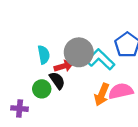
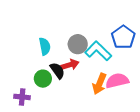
gray circle: (79, 52) -> (78, 44), size x0.7
red arrow: (64, 66) -> (70, 65), moved

